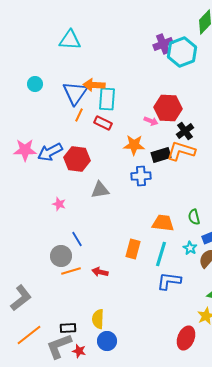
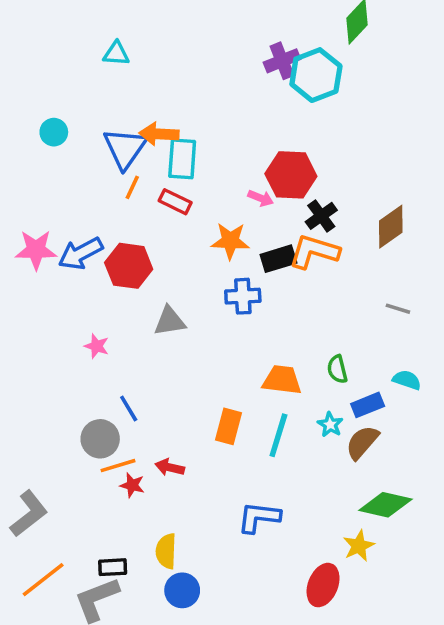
cyan triangle: (70, 40) -> (116, 54), size x0.7
blue L-shape: (169, 281) -> (259, 517), moved
red star: (79, 351) -> (132, 485), moved

